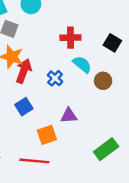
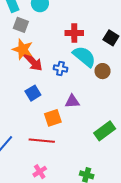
cyan semicircle: (82, 64) -> (84, 57), size x1.4
red arrow: (24, 71) -> (33, 62), turned 115
blue cross: (55, 78) -> (60, 68), turned -32

